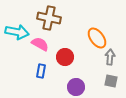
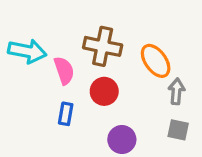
brown cross: (49, 18) -> (103, 46), moved
pink semicircle: (40, 44) -> (64, 70), turned 42

